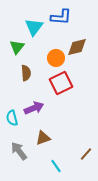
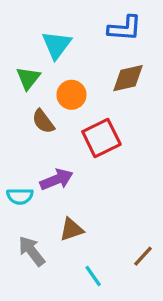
blue L-shape: (61, 17) -> (125, 28), moved
orange circle: (56, 58) -> (71, 95), moved
brown semicircle: (26, 73) -> (43, 121), turned 147
cyan semicircle: (12, 118) -> (20, 196), turned -77

